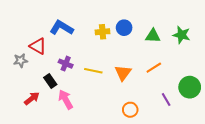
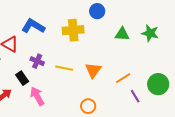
blue circle: (124, 28) -> (97, 11), moved
yellow cross: (103, 32) -> (73, 30), size x1.5
orange line: (154, 68) -> (123, 78), moved
orange circle: (130, 110) -> (88, 106), moved

